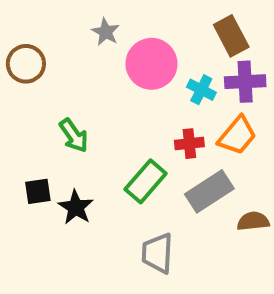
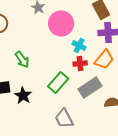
cyan cross: (201, 90) -> (79, 46), moved
gray trapezoid: (157, 253) -> (64, 118), turned -30

